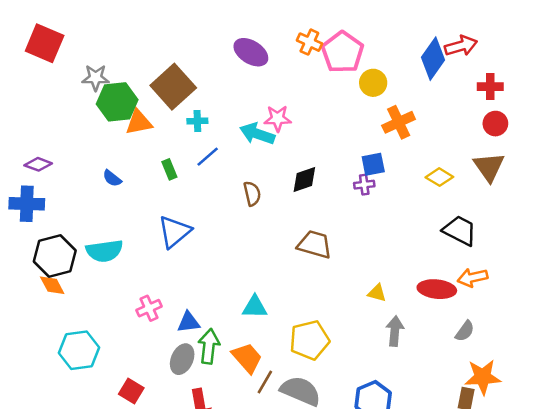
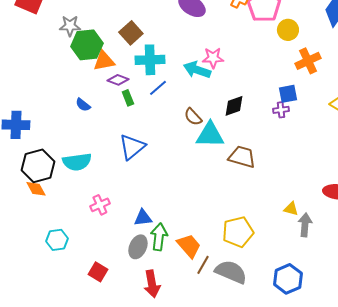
brown square: (173, 87) -> (131, 33), size x0.7
cyan cross: (197, 121) -> (150, 60), size x1.8
purple diamond: (38, 164) -> (118, 80), moved
brown semicircle: (252, 194) -> (193, 117), turned 150
yellow triangle: (377, 293) -> (291, 209), moved
cyan triangle: (255, 307) -> (210, 135), moved, size x1.4
pink cross: (149, 308) -> (100, 205), moved
cyan hexagon: (79, 350) -> (57, 240), size x0.7

